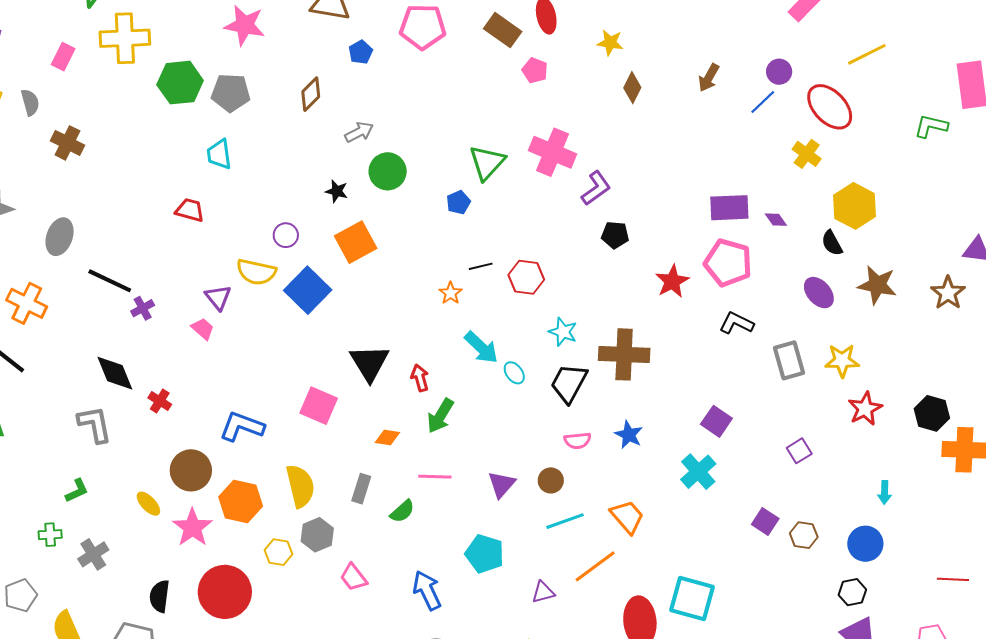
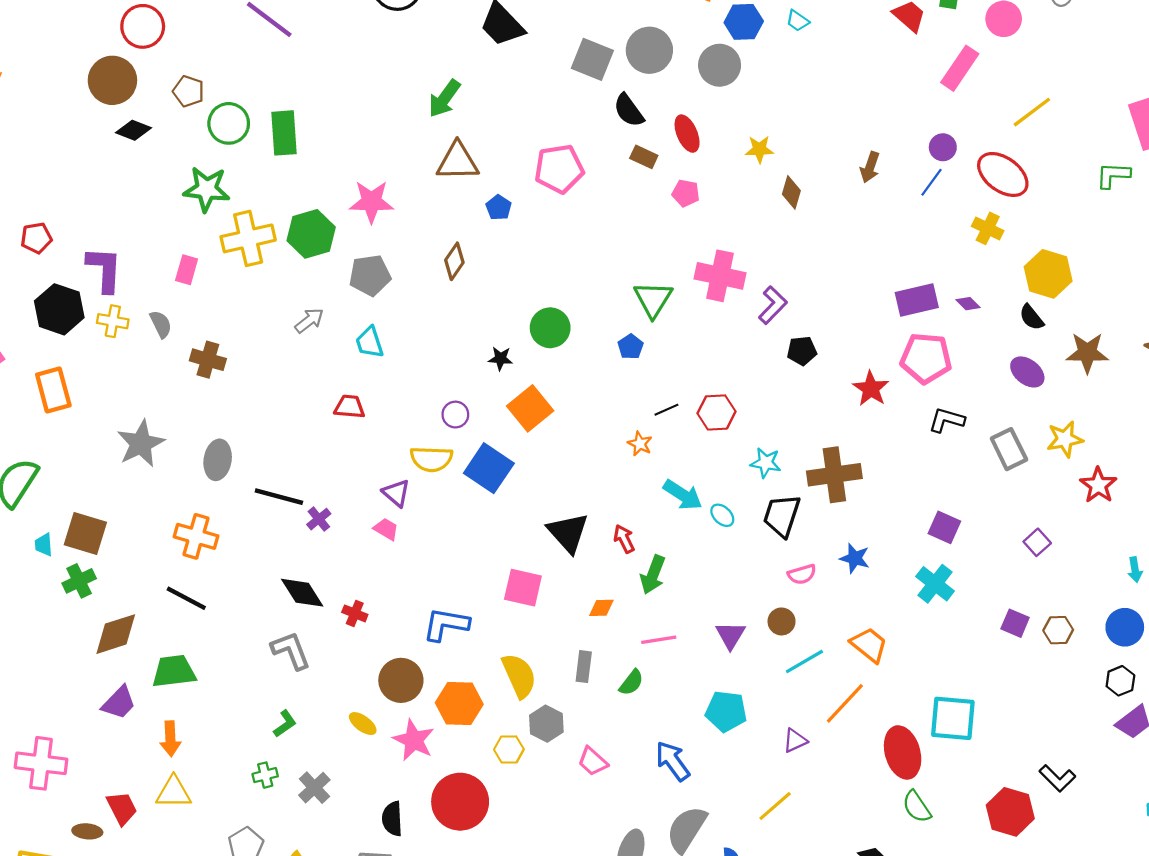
brown rectangle: (503, 30) -> (644, 157), size x0.7
green hexagon: (180, 83) -> (311, 234), moved
gray arrow: (359, 132) -> (309, 321), moved

